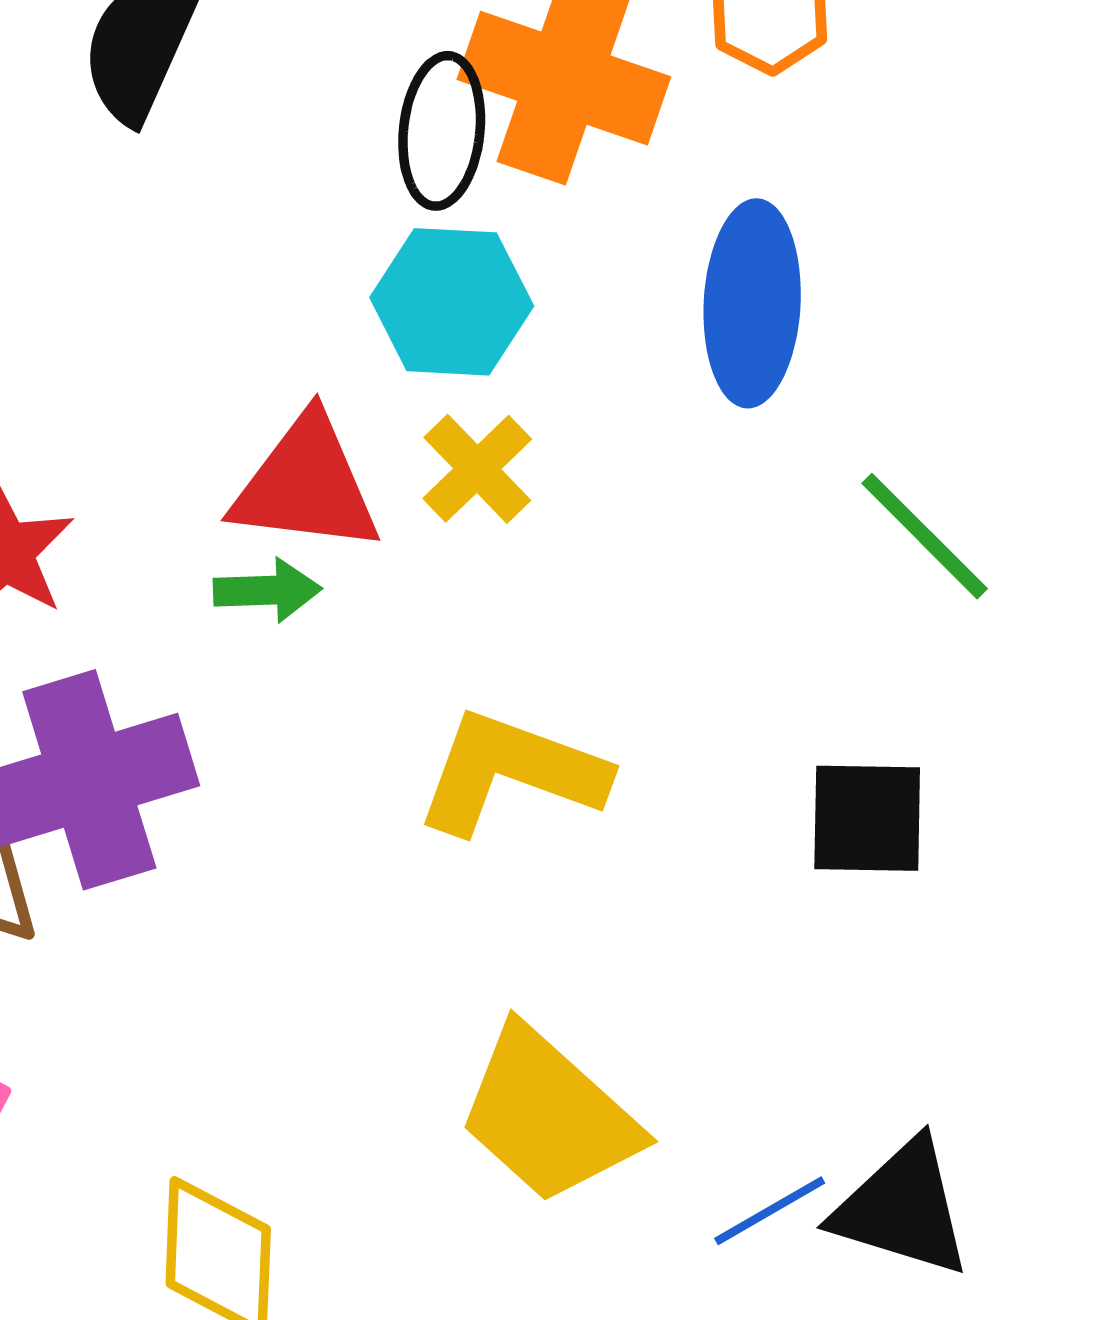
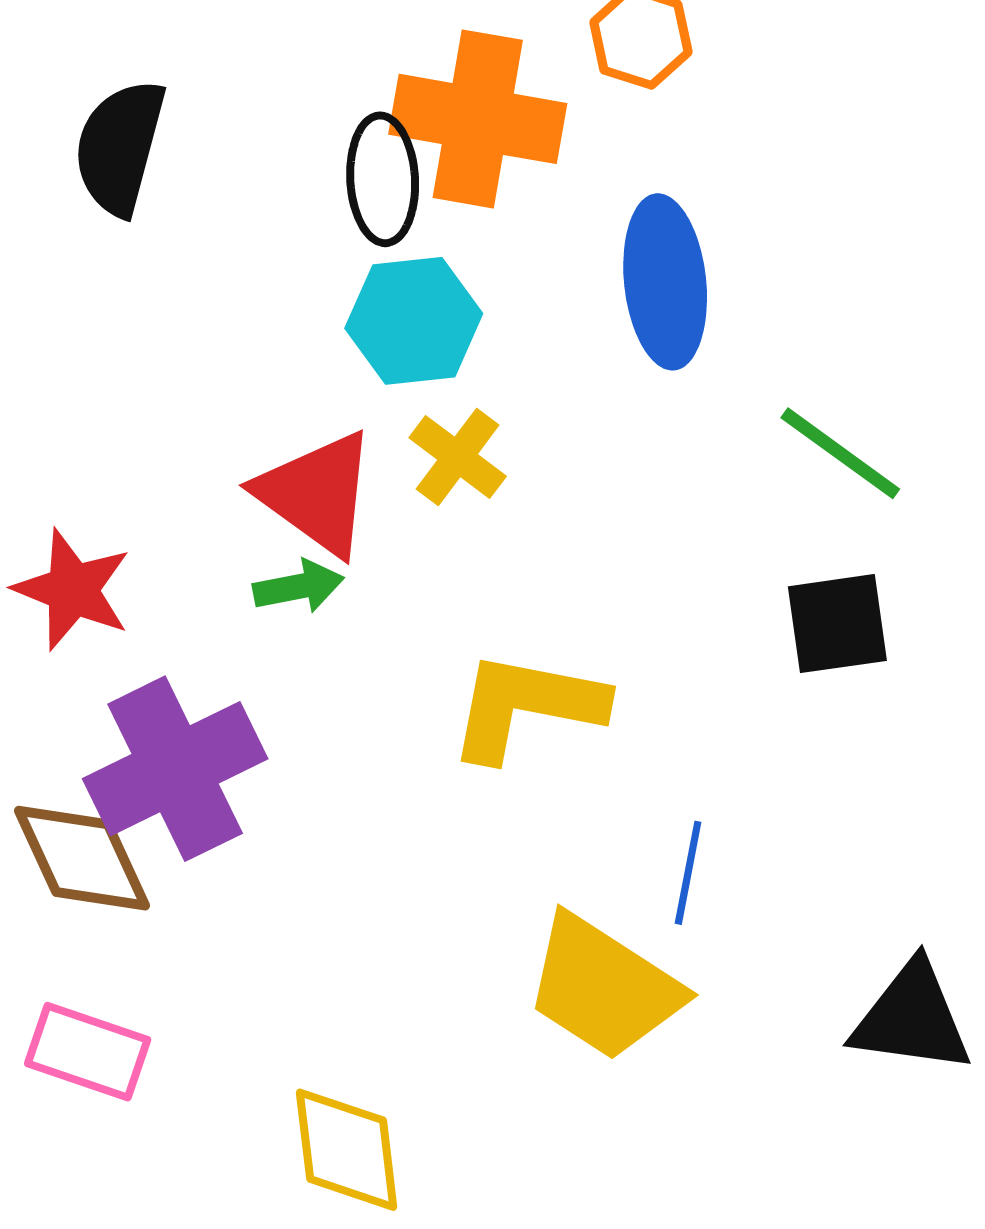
red triangle: (306, 485) -> (317, 493), turned 38
black square: (867, 818) -> (837, 624), moved
blue line: (770, 1211) -> (688, 873), moved, turned -40

